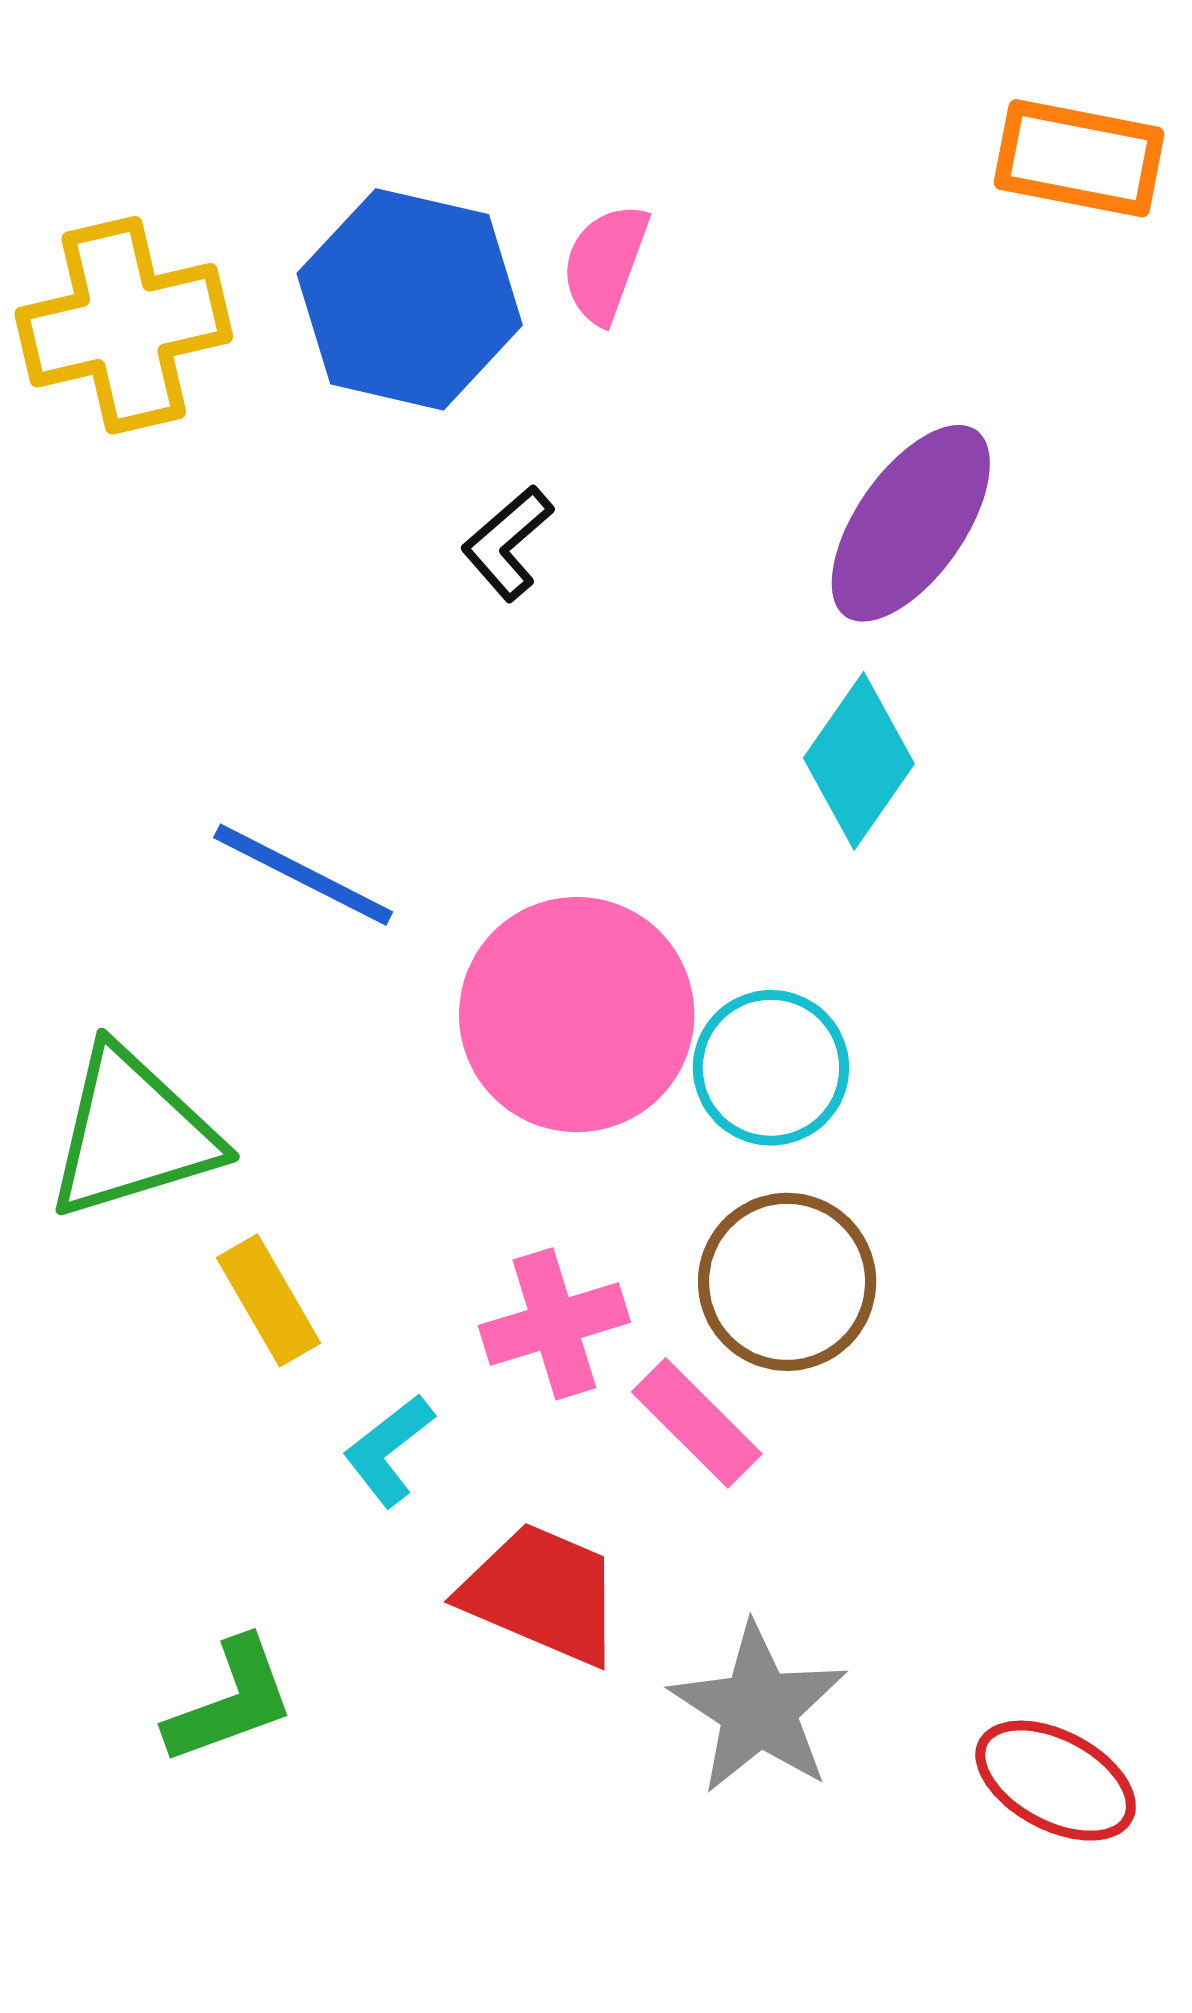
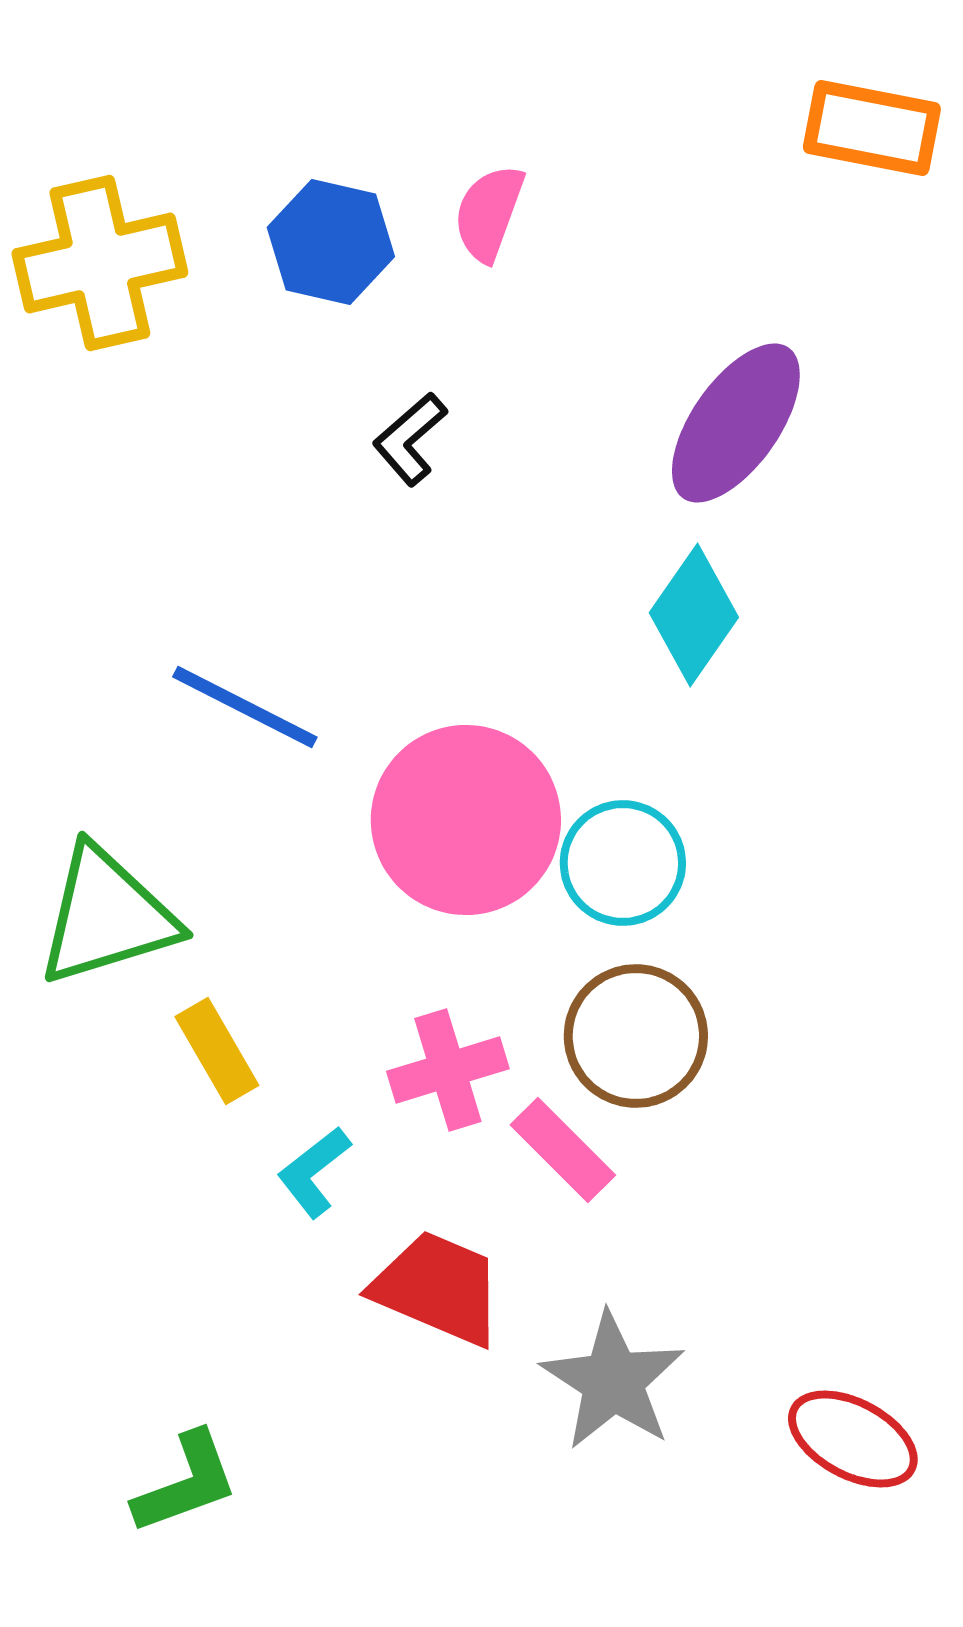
blue hexagon: (410, 299) -> (331, 242), size x0.7
green L-shape: (230, 1701) -> (186, 1483), moved

